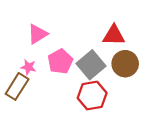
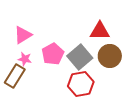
pink triangle: (38, 34) -> (23, 35), moved

